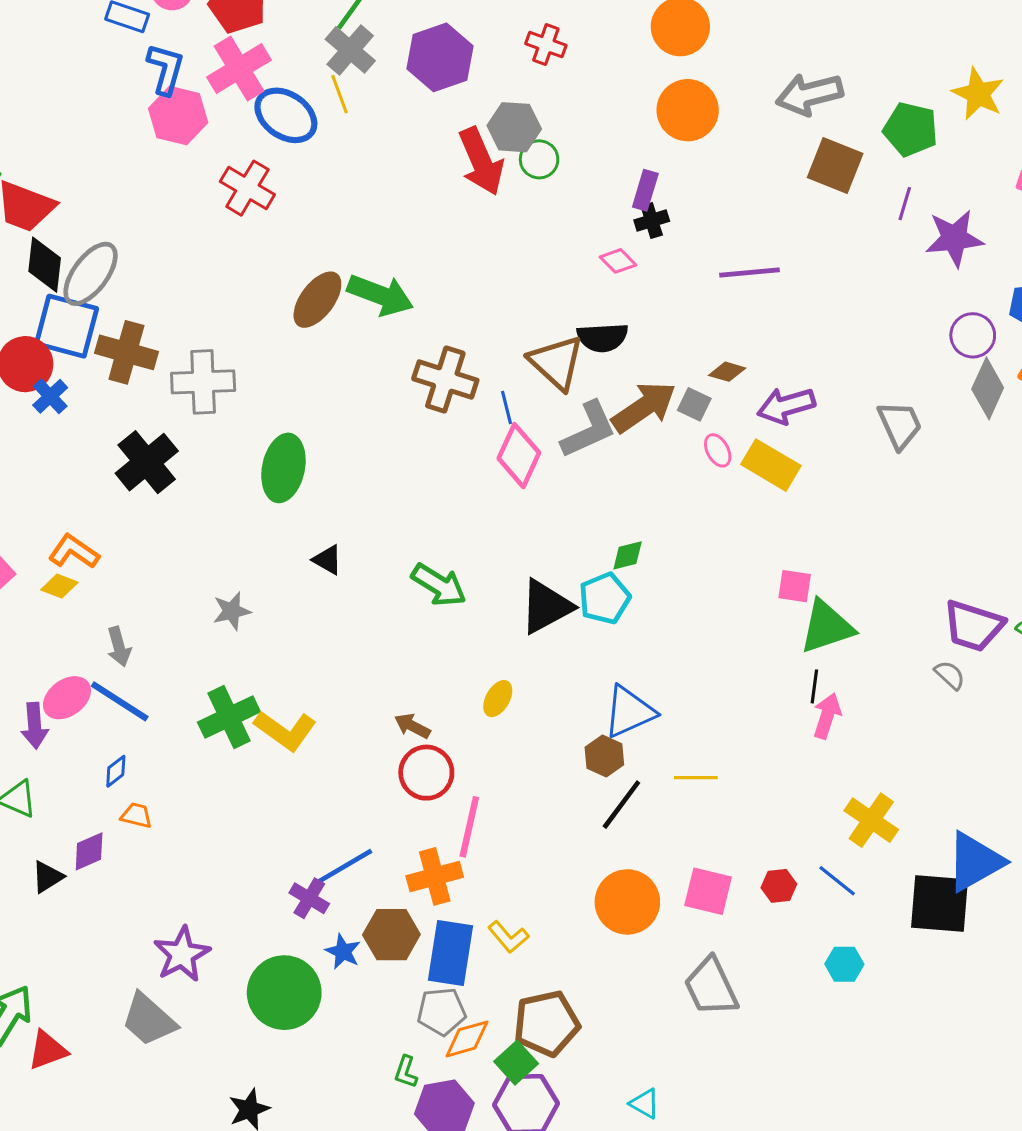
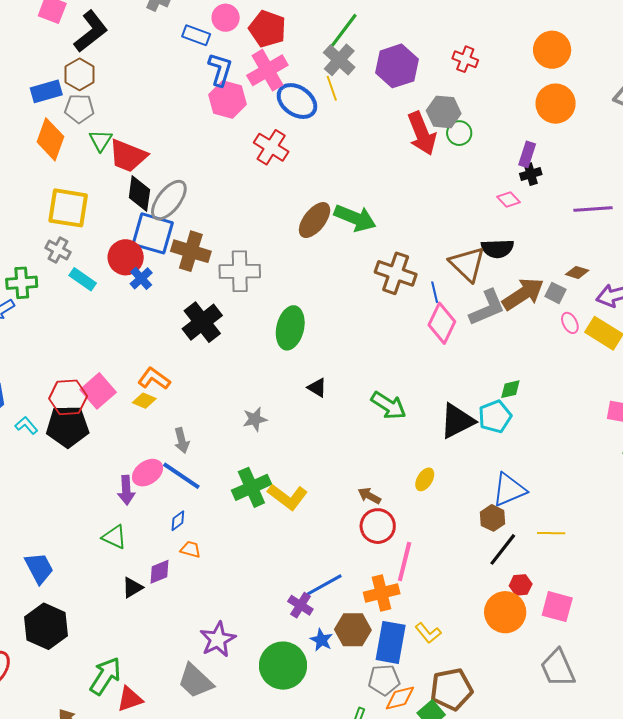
red hexagon: (779, 886) -> (521, 585), moved

